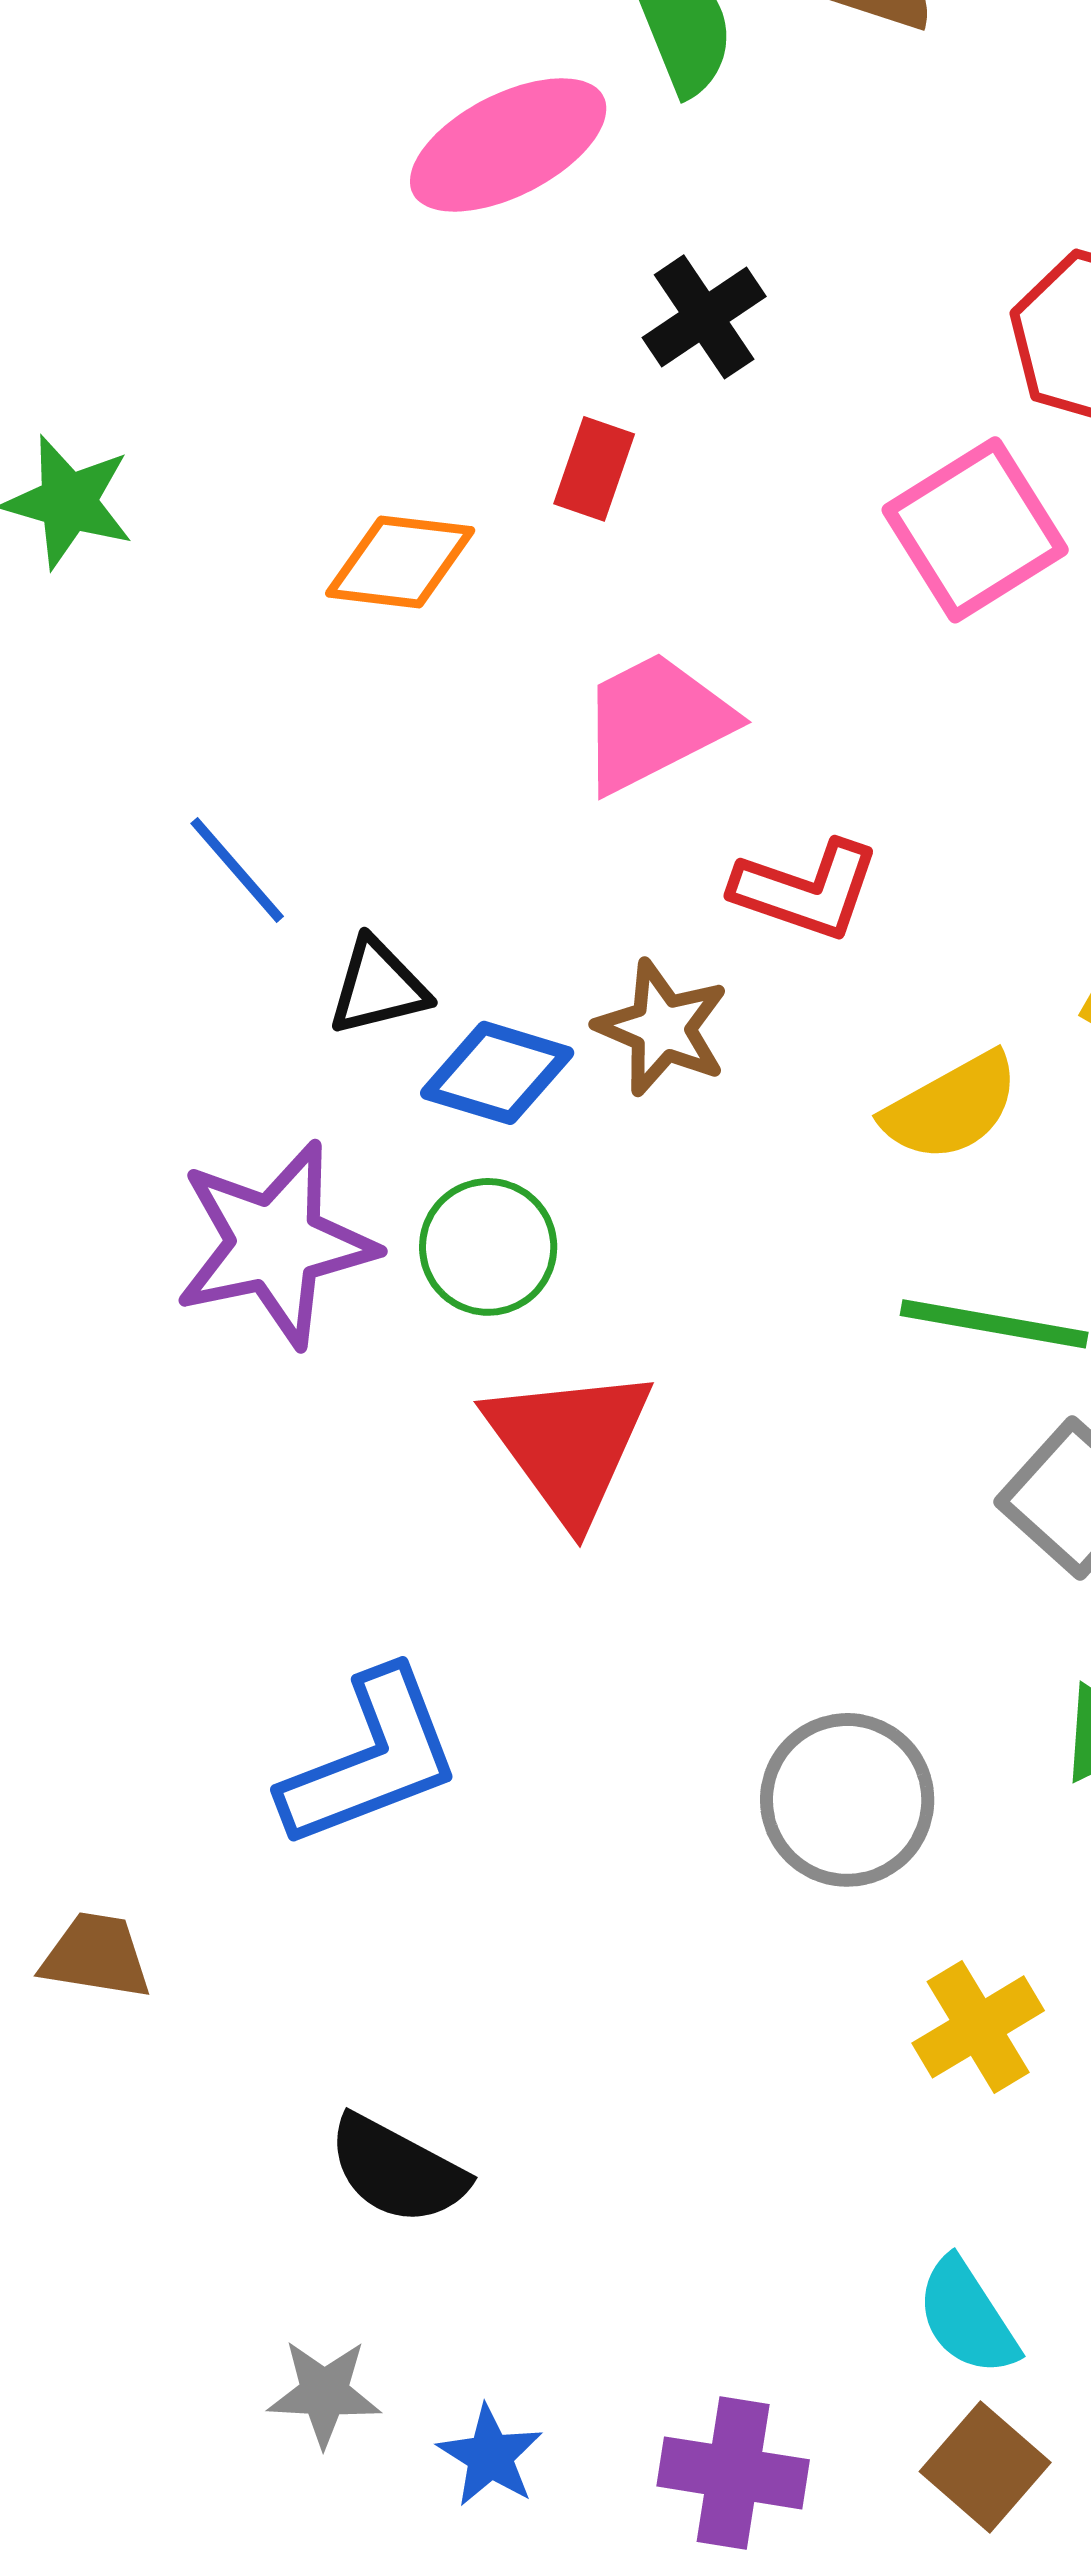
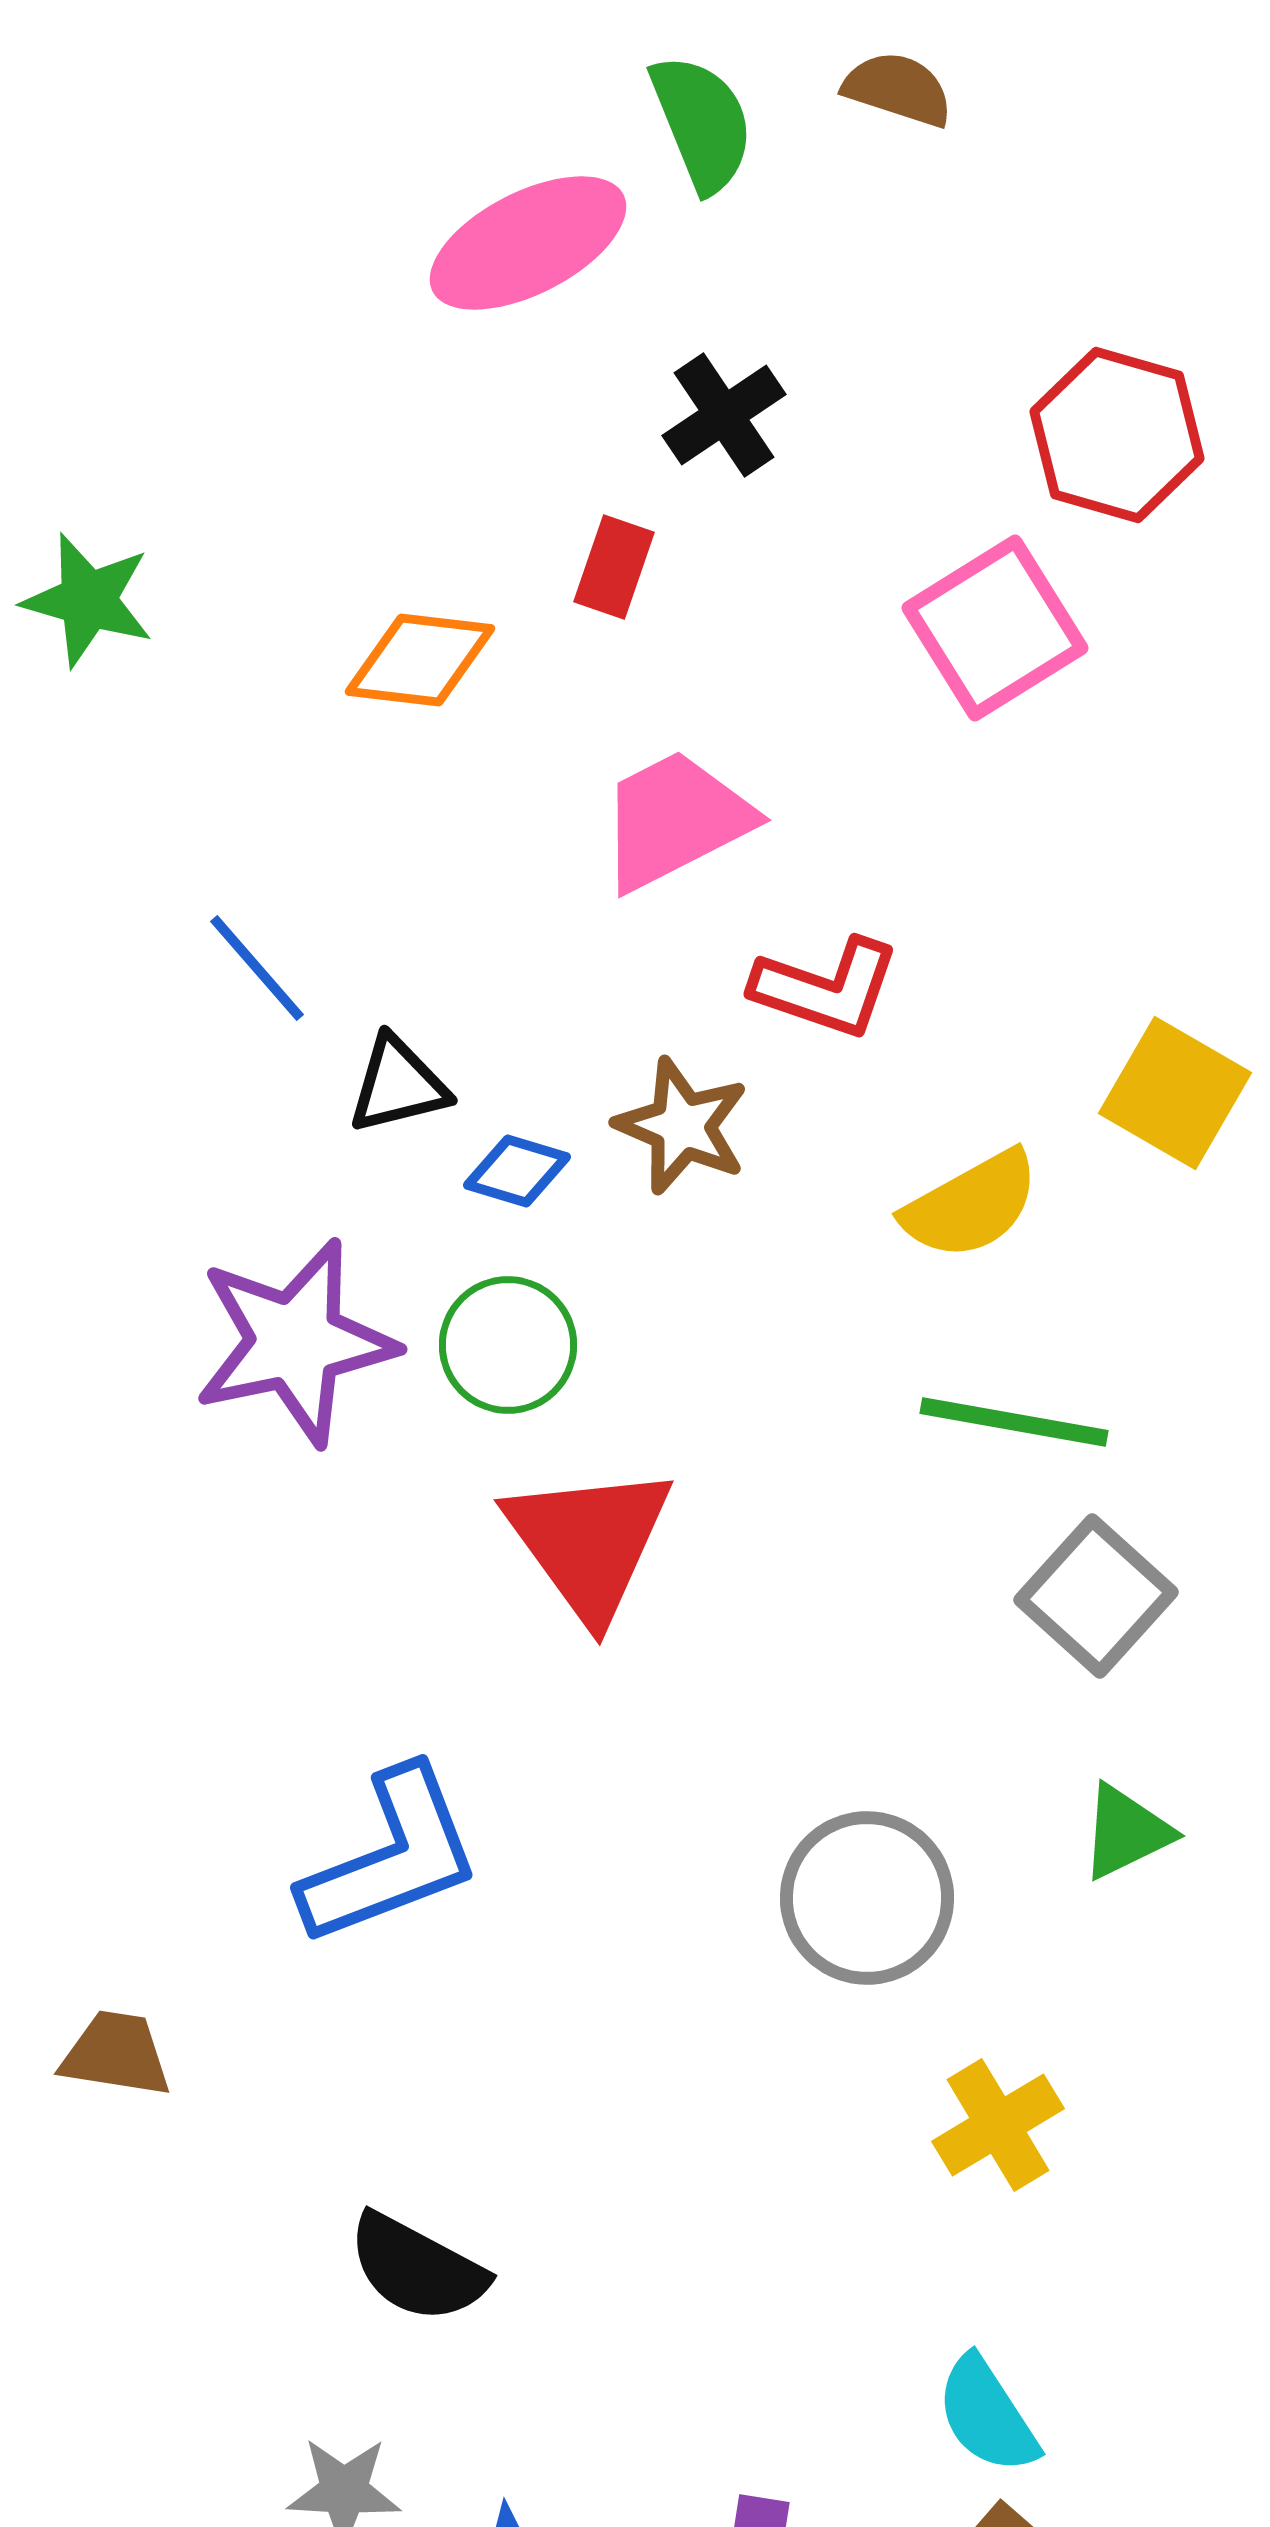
blue diamond: (497, 1073) -> (517, 1171), size x0.7

